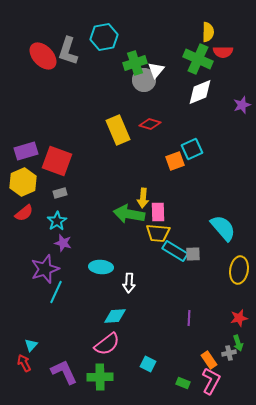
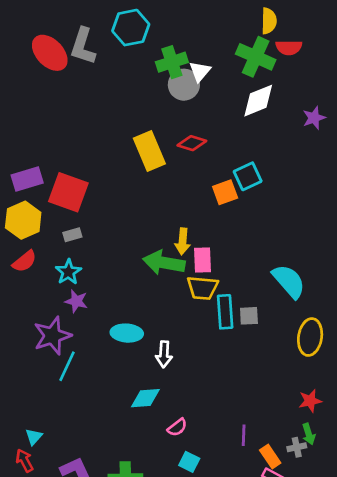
cyan rectangle: (175, 251) -> (225, 312), turned 55
purple line: (189, 318) -> (244, 435), moved
pink semicircle: (107, 344) -> (177, 427), moved, size x0.6

